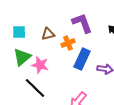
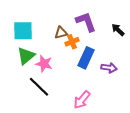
cyan square: (19, 32) -> (23, 31), size x1.5
brown triangle: (48, 34) -> (61, 33), moved

